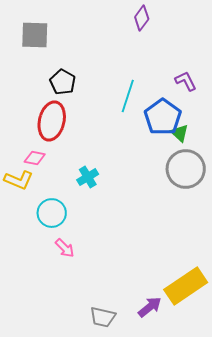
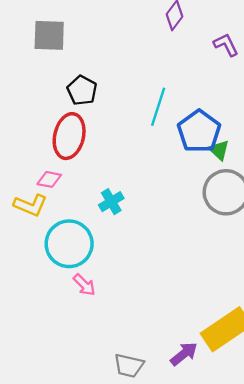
purple L-shape: (186, 81) -> (226, 45), moved
cyan circle: (52, 213) -> (69, 244), size x1.4

